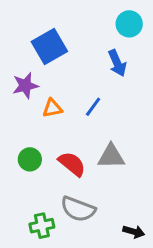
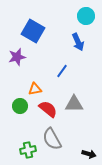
blue square: (49, 46) -> (33, 31), turned -30
orange triangle: (52, 108) -> (35, 89), moved
gray semicircle: (78, 209) -> (52, 139), turned 40

